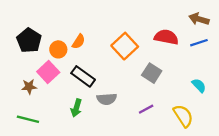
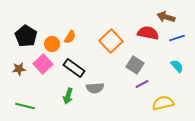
brown arrow: (199, 19) -> (166, 17), moved
cyan semicircle: (199, 85) -> (177, 66), moved
brown star: (29, 87) -> (19, 69), moved
purple line: (146, 109) -> (142, 84), moved
yellow semicircle: (183, 116) -> (163, 103), turned -70

